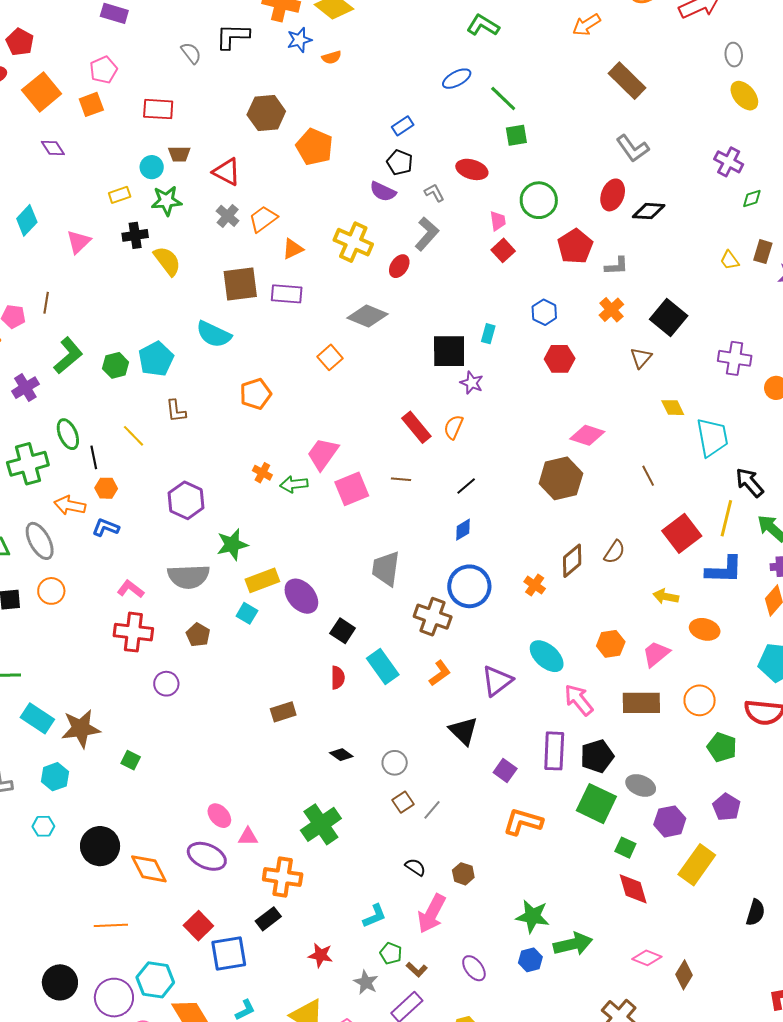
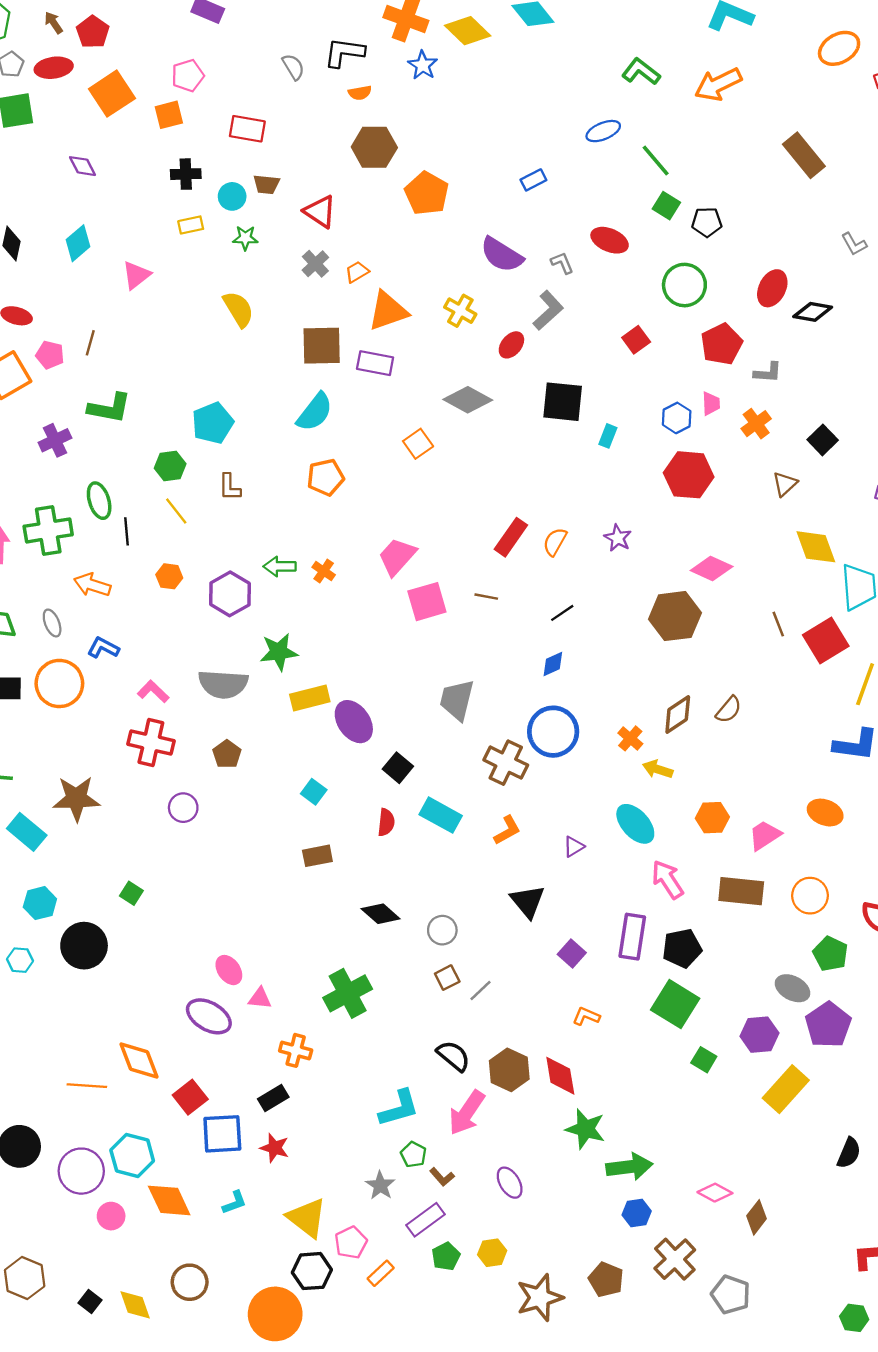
orange arrow: (586, 25) -> (718, 84), moved, size x1.4
blue star: (299, 40) -> (423, 65), turned -30
orange semicircle: (332, 57) -> (360, 93), moved
green square: (516, 135) -> (666, 206), turned 35
purple diamond: (53, 148) -> (82, 166), moved
gray L-shape: (633, 148) -> (854, 244), moved, size x0.7
black pentagon: (400, 162) -> (707, 222), moved, turned -30
purple semicircle: (383, 192) -> (502, 255), size x1.4
green star: (166, 201) -> (245, 238), size x0.7
orange trapezoid: (263, 219) -> (357, 272), size x0.7
pink trapezoid: (498, 221) -> (711, 404), moved
black cross: (135, 235) -> (186, 174), moved
yellow cross: (353, 242) -> (460, 311), size x0.7
orange triangle: (293, 249) -> (388, 311), size x1.6
black square: (669, 317) -> (823, 440), size x0.7
cyan semicircle: (214, 334) -> (315, 412), moved, turned -84
black square: (449, 351) -> (563, 402), moved
green L-shape: (68, 356) -> (109, 408), turned 45
red hexagon: (560, 359) -> (689, 475), size x1.4
green hexagon: (116, 365) -> (170, 466), moved
purple star: (472, 383) -> (618, 538), moved
yellow diamond: (673, 408) -> (816, 547), size x1.5
red rectangle: (416, 427) -> (511, 537), turned 68
green arrow: (294, 484) -> (280, 566), moved
orange hexagon: (106, 488) -> (169, 576), moved
blue L-shape: (106, 528) -> (103, 648), moved
red square: (682, 533) -> (826, 640), moved
gray ellipse: (40, 541) -> (52, 623), size x0.6
orange circle: (51, 591) -> (59, 683), size x1.5
yellow arrow: (666, 597) -> (658, 769), moved
cyan square: (247, 613) -> (314, 792), moved
cyan rectangle: (383, 666) -> (441, 815), turned -32
purple triangle: (497, 681) -> (574, 847), size x0.6
brown star: (81, 729) -> (76, 799), moved
black diamond: (341, 755) -> (381, 914), size x1.4
gray ellipse: (641, 785) -> (793, 988), moved
purple pentagon: (727, 807) -> (828, 1025), size x1.4
orange L-shape: (523, 822) -> (586, 1016), size x0.6
black circle: (100, 846) -> (84, 946), moved
black semicircle: (415, 867) -> (453, 1056), size x1.4
orange diamond: (149, 869) -> (139, 1061), moved
brown hexagon: (463, 874) -> (509, 1070), size x1.6
orange cross: (283, 877) -> (296, 1050), size x0.7
red diamond: (633, 889) -> (560, 1076), moved
cyan L-shape: (375, 916) -> (399, 1108), size x1.4
red star: (321, 955) -> (275, 1148), moved
blue hexagon: (530, 960) -> (637, 1213), moved

